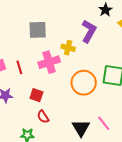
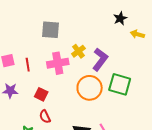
purple L-shape: (89, 31) -> (100, 59), moved
yellow cross: (68, 48) -> (78, 51), turned 32

